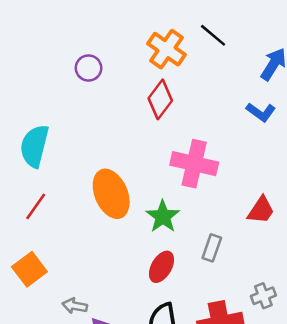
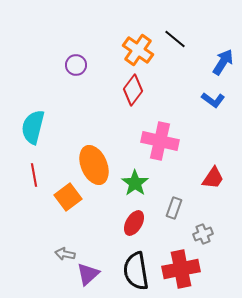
red line: (36, 206) -> (34, 175), turned -45
orange square: (29, 269) -> (68, 197), moved
gray cross: (263, 296) -> (203, 234), moved

